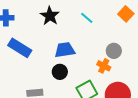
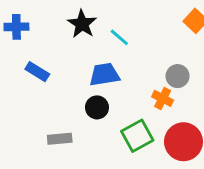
cyan line: (87, 18) -> (119, 37), moved
blue rectangle: (20, 48) -> (37, 72), size x0.7

